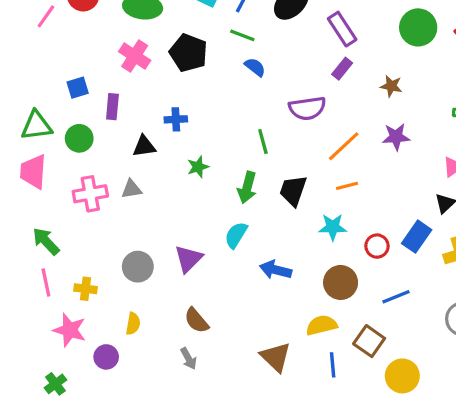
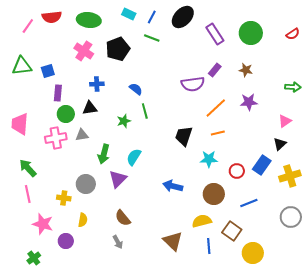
green circle: (418, 27) -> (251, 33), moved
black pentagon: (188, 53) -> (118, 49), turned 30
blue semicircle: (255, 67) -> (136, 89), moved
purple rectangle: (342, 69) -> (215, 70), moved
purple rectangle: (112, 107) -> (58, 93), moved
blue cross: (176, 119) -> (97, 84), moved
green triangle: (36, 126) -> (22, 66), moved
green circle: (79, 138) -> (66, 114), moved
green line: (263, 142) -> (145, 111), moved
green arrow: (247, 187) -> (104, 154), moved
cyan semicircle: (236, 235) -> (134, 157), moved
yellow cross: (86, 289) -> (64, 198), moved

